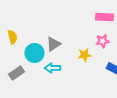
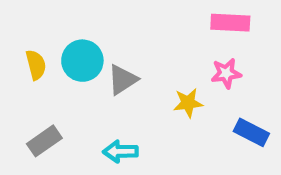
cyan circle: (34, 53) -> (82, 61), moved
cyan arrow: (52, 68) -> (120, 151), moved

